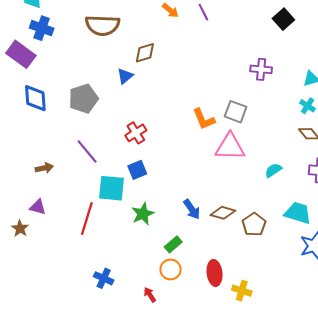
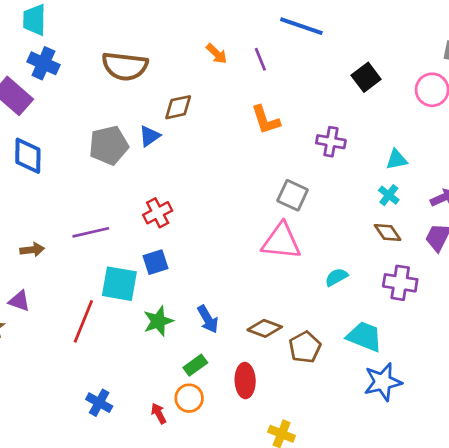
gray pentagon: (83, 99) -> (109, 145), moved
orange L-shape: (204, 119) -> (266, 120), moved
purple line: (87, 151) -> (91, 232), turned -68
blue arrow: (192, 209) -> (208, 319), moved
red ellipse: (215, 273) -> (245, 381), moved
red arrow: (150, 295) -> (159, 413), moved

